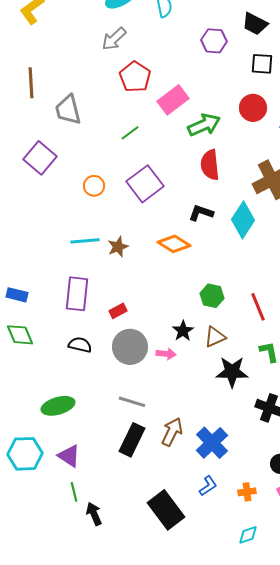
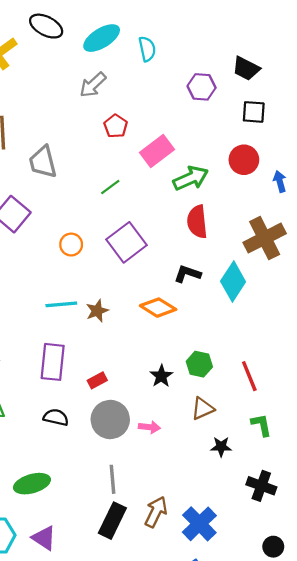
red pentagon: (135, 77) -> (116, 126), size x0.7
black star: (183, 331) -> (161, 376), moved
black star: (232, 372) -> (221, 447), size x0.6
gray line: (132, 402) -> (112, 479), turned 68

